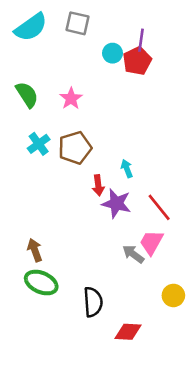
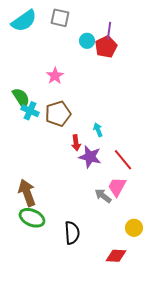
green semicircle: (27, 95) -> (21, 98), moved
cyan cross: (39, 144) -> (30, 111), turned -30
brown arrow: (35, 250) -> (27, 193), size x1.5
red diamond: (128, 332) -> (116, 256), moved

